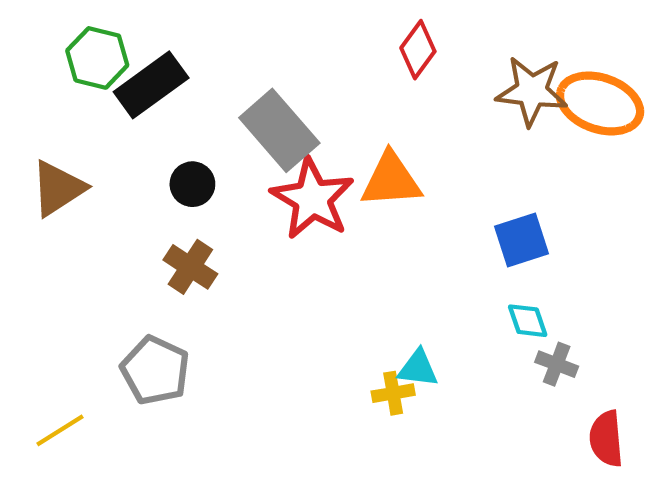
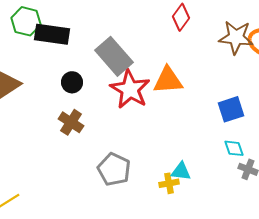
black rectangle: (151, 85) -> (52, 34), turned 44
gray pentagon: (155, 370) -> (114, 169), moved

